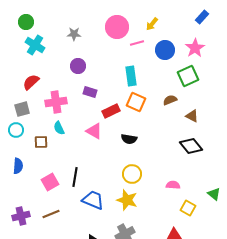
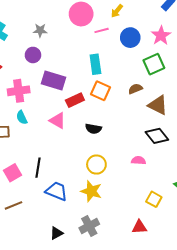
gray star: (74, 34) -> (40, 30), moved
purple circle: (78, 66) -> (33, 55), moved
purple rectangle: (90, 92) -> (53, 81), size x1.6
brown triangle: (192, 116) -> (158, 105), size x1.5
pink semicircle: (173, 185) -> (138, 160), moved

